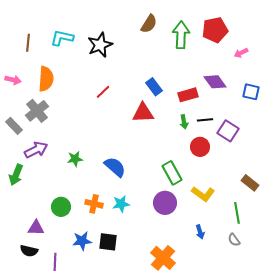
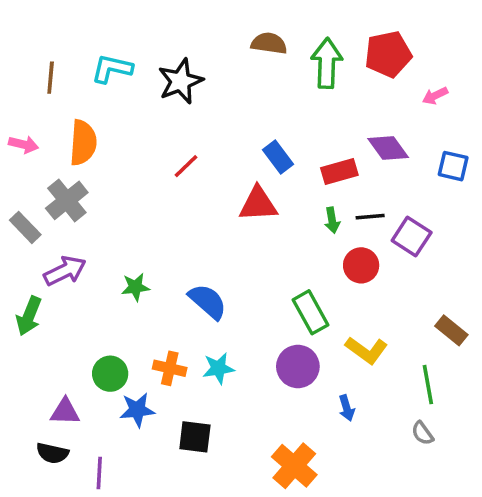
brown semicircle: (149, 24) -> (269, 43), turned -114
blue arrow: (200, 232) -> (347, 408), moved
blue star: (82, 241) -> (137, 410), moved

